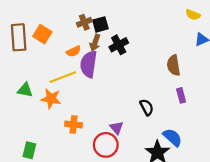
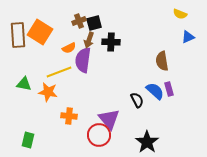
orange square: (42, 34) -> (40, 32), size x1.4
black cross: (119, 45) -> (111, 42), turned 30
purple triangle: (117, 128) -> (109, 119), size x1.6
blue semicircle: (172, 137) -> (155, 91), moved

